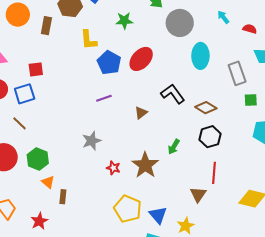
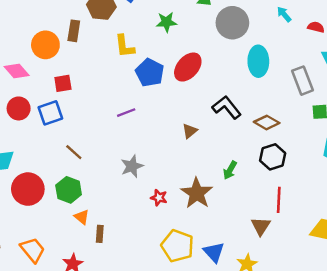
orange circle: (18, 15) -> (45, 45), moved
purple line: (104, 98) -> (126, 113), moved
brown line: (20, 123) -> (74, 152), moved

